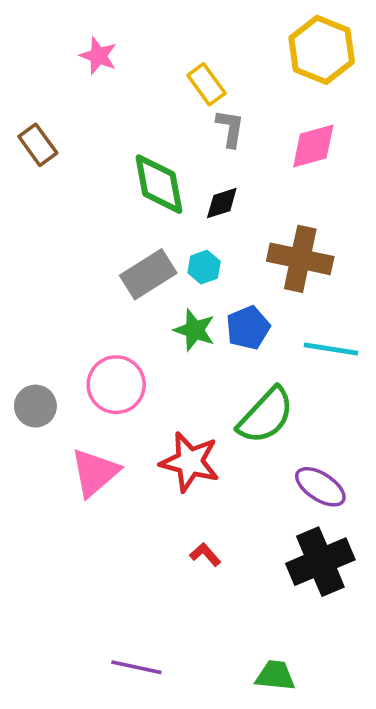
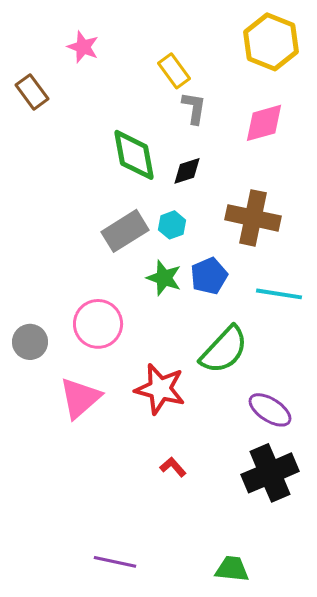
brown rectangle: (38, 145) -> (32, 92), moved

